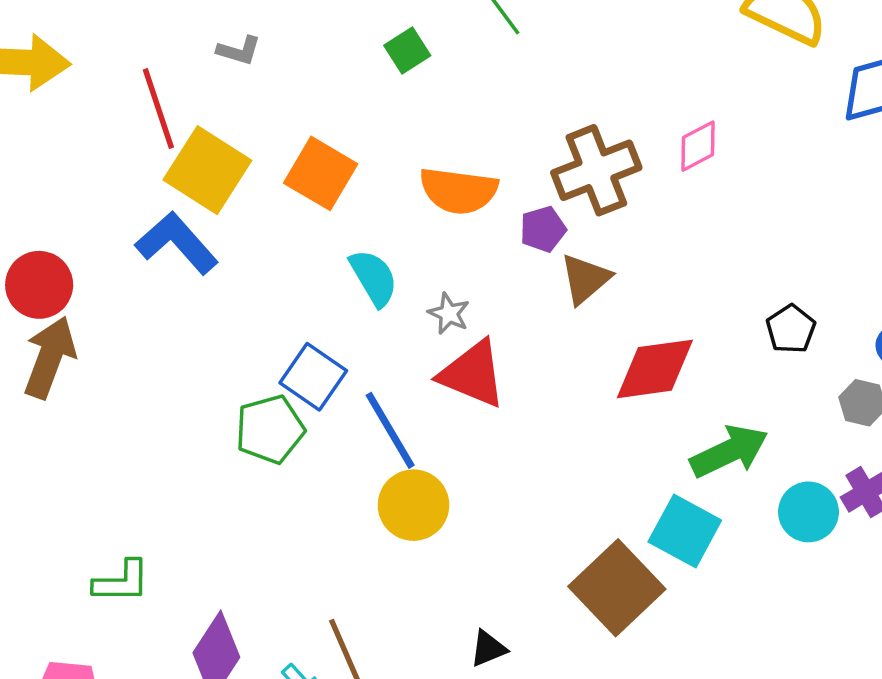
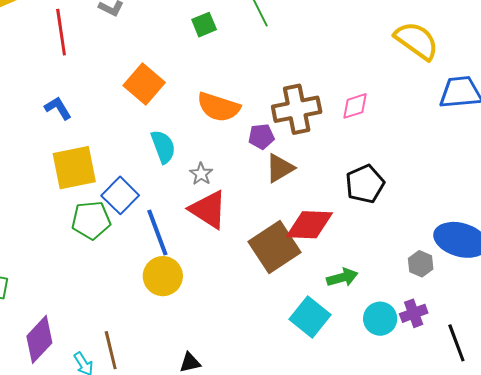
yellow square: (207, 170) -> (74, 168), moved, turned 36
blue L-shape: (177, 243) -> (58, 108), size x0.6
black pentagon: (791, 329) -> (365, 184), moved, size x1.4
green arrow: (729, 451) -> (342, 277), size x0.7
brown square: (617, 588) -> (275, 247), moved

